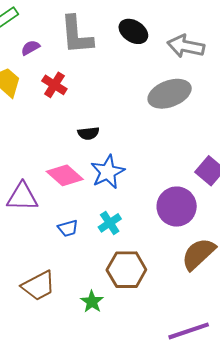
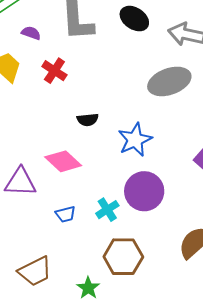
purple semicircle: (30, 48) -> (31, 33), turned 48
blue star: (108, 172) -> (135, 140), moved
purple circle: (177, 207) -> (144, 191), moved

